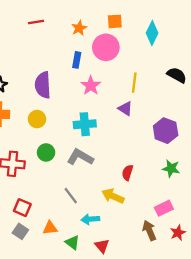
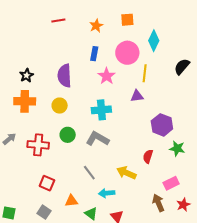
cyan diamond: (152, 33) -> (154, 41), moved
pink circle: (106, 47) -> (127, 53), moved
black semicircle: (177, 75) -> (182, 67), turned -78
purple triangle: (125, 109) -> (137, 96), turned -40
purple hexagon: (166, 131) -> (162, 125), moved
red semicircle: (128, 173) -> (148, 156), moved
gray square: (20, 231) -> (44, 212), moved

